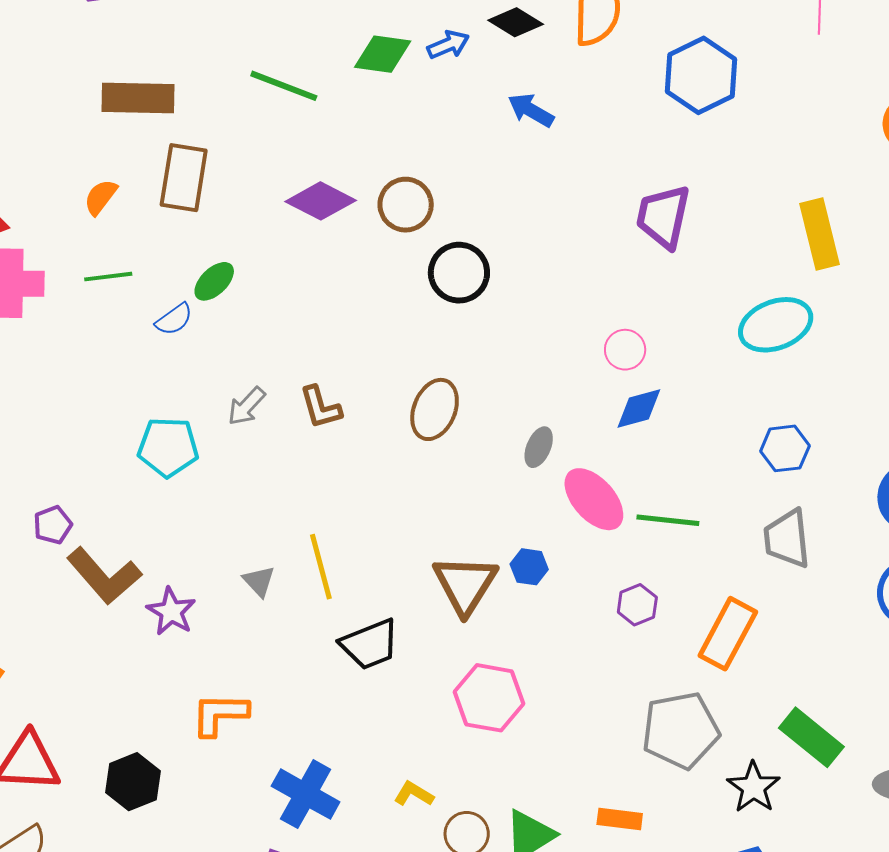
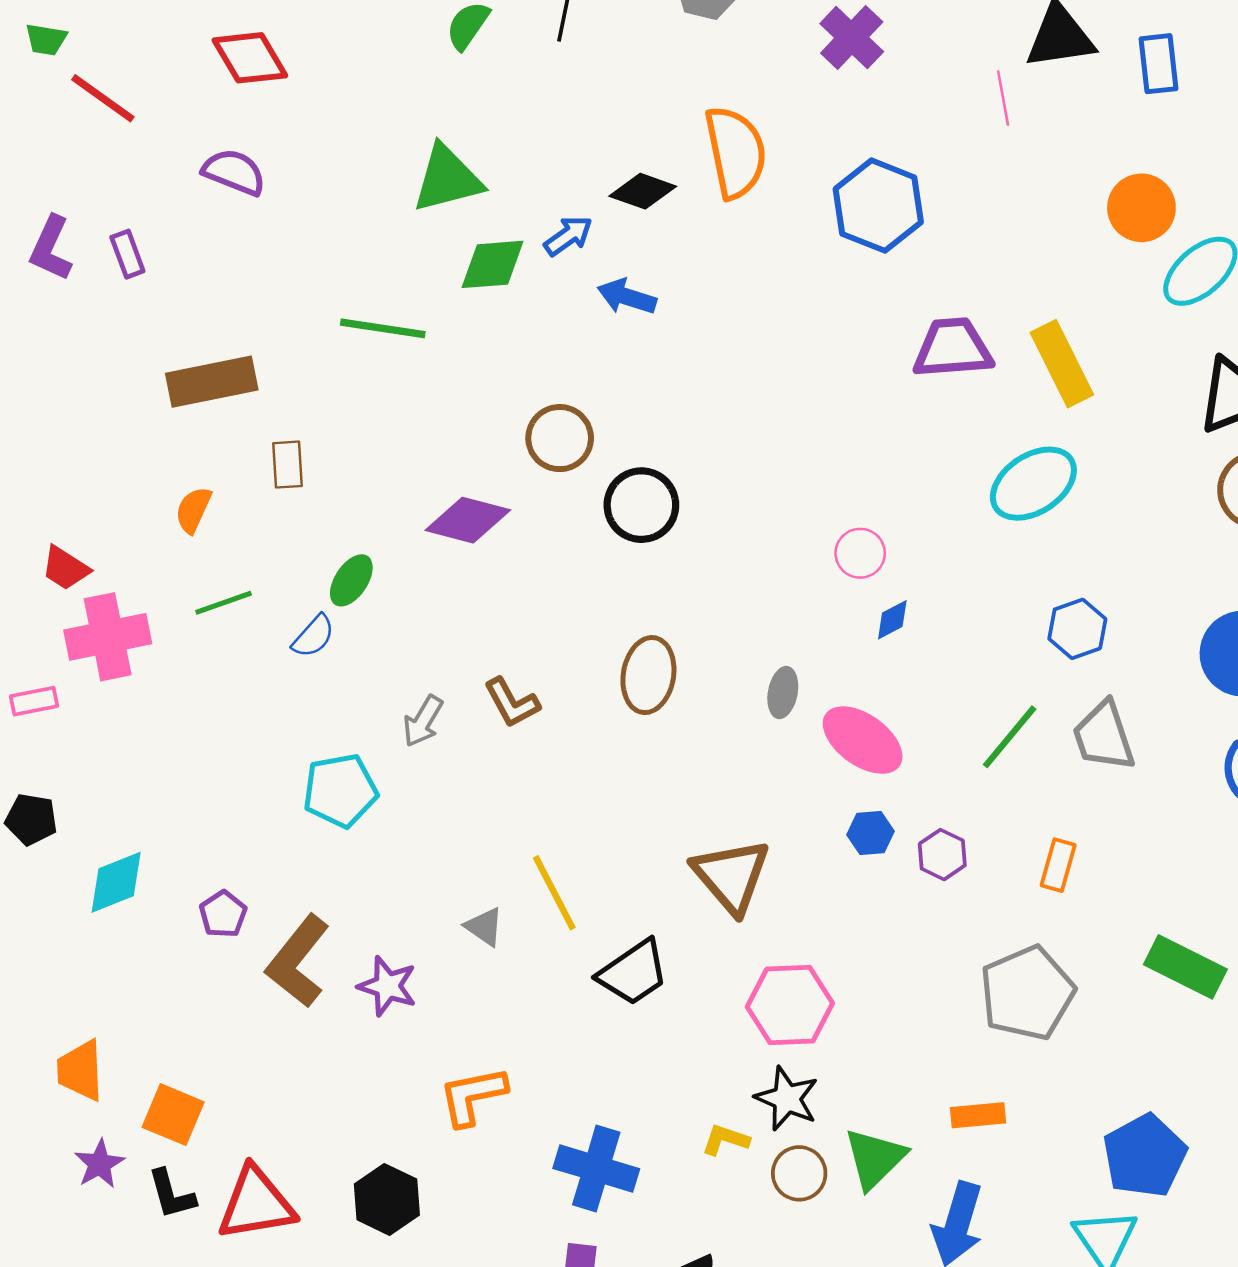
blue arrow: (531, 110) -> (627, 297), moved
brown rectangle: (184, 178) -> (287, 465), size x0.6
purple diamond: (321, 201) -> (468, 520), moved
purple trapezoid: (663, 217) -> (953, 348), moved, turned 86
blue diamond: (639, 409) -> (892, 620), size x0.7
green line: (668, 520) -> (1010, 737), moved, turned -44
blue hexagon: (529, 567) -> (871, 833), moved
brown L-shape: (104, 576) -> (298, 961), turned 92
orange rectangle: (728, 634) -> (1058, 865), size x0.6
black star: (754, 787) -> (787, 1099), moved

